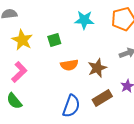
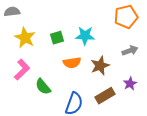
cyan star: (84, 20) -> (85, 36), moved
green semicircle: (14, 101) -> (43, 87), moved

